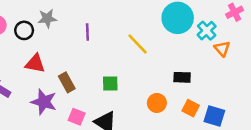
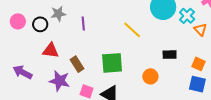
purple line: (87, 32) -> (83, 23), moved
green square: (110, 83) -> (112, 63), size x1.6
orange square: (191, 108) -> (199, 64), moved

